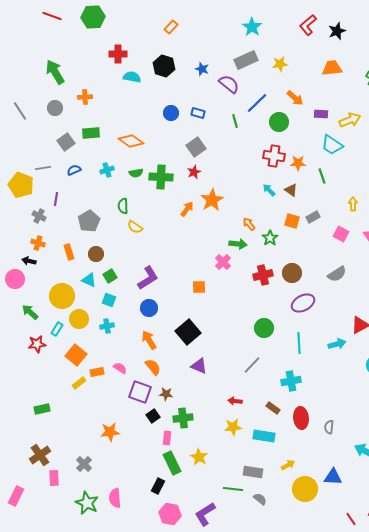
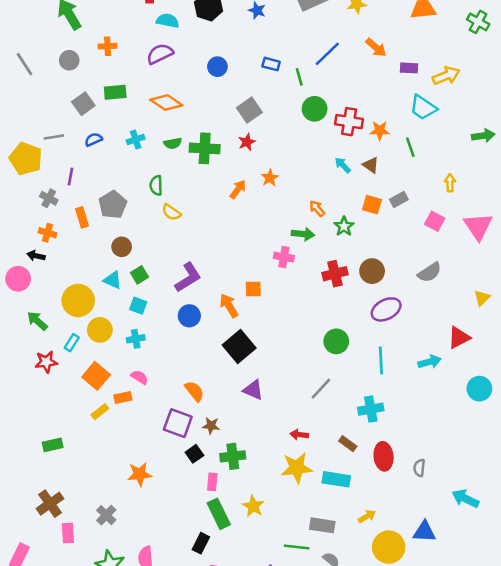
purple semicircle: (229, 84) -> (160, 54), moved, turned -65
blue rectangle: (198, 113) -> (271, 64), moved
green circle: (279, 122) -> (315, 109), moved
orange star: (212, 200) -> (270, 178), size x0.6
orange rectangle: (69, 252) -> (82, 217), moved
pink cross: (223, 262) -> (284, 257), turned -35
orange arrow: (149, 340) -> (229, 306), moved
pink semicircle: (120, 368) -> (139, 377), moved
yellow star: (233, 427) -> (297, 468), size x1.4

